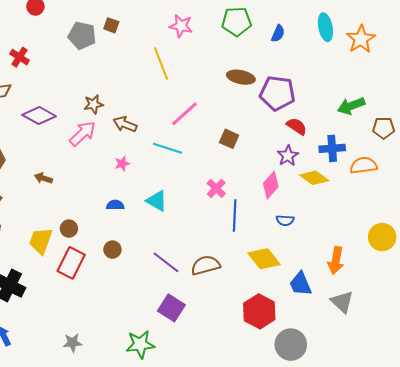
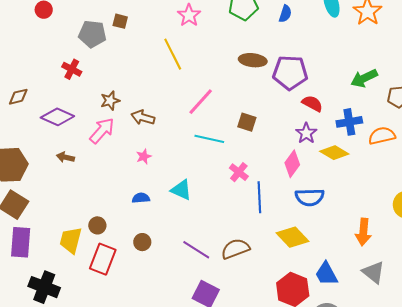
pink star: (181, 26) -> (189, 15), turned 30
red cross: (20, 57) -> (72, 69), moved
cyan line: (167, 148) -> (209, 139), moved
brown arrow: (43, 178) -> (65, 157), moved
blue semicircle: (285, 220) -> (310, 197), size x1.6
blue trapezoid: (301, 284) -> (326, 274), moved

